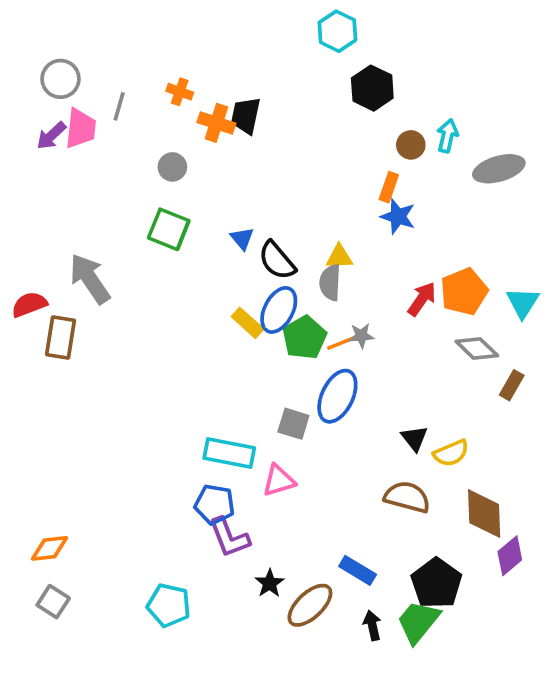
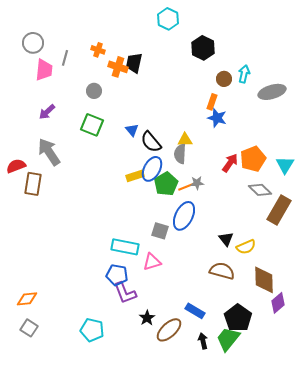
cyan hexagon: (337, 31) -> (168, 19), moved
purple arrow: (51, 136) -> (47, 112), moved
yellow rectangle: (248, 323) -> (135, 176), turned -60
brown rectangle: (512, 385) -> (279, 210), size x1.8

